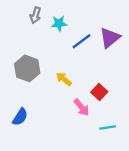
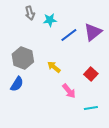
gray arrow: (35, 15) -> (30, 13), turned -32
red square: (99, 92) -> (91, 74), moved
blue semicircle: (20, 117) -> (17, 84), moved

